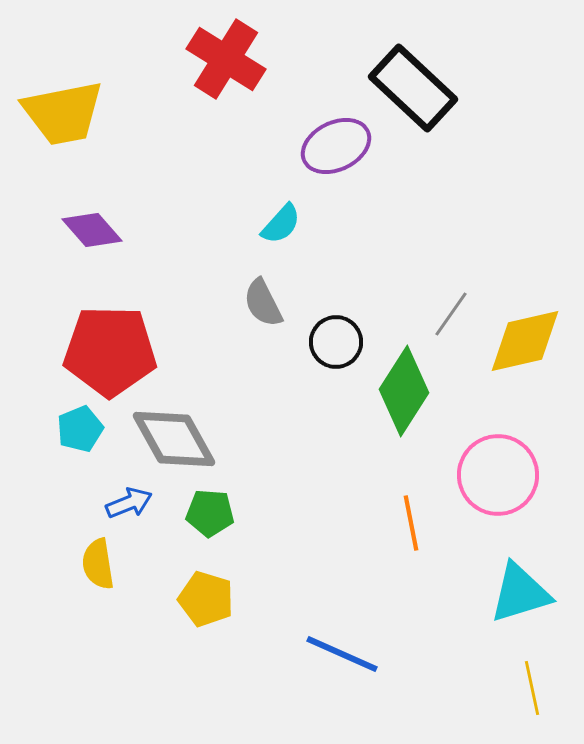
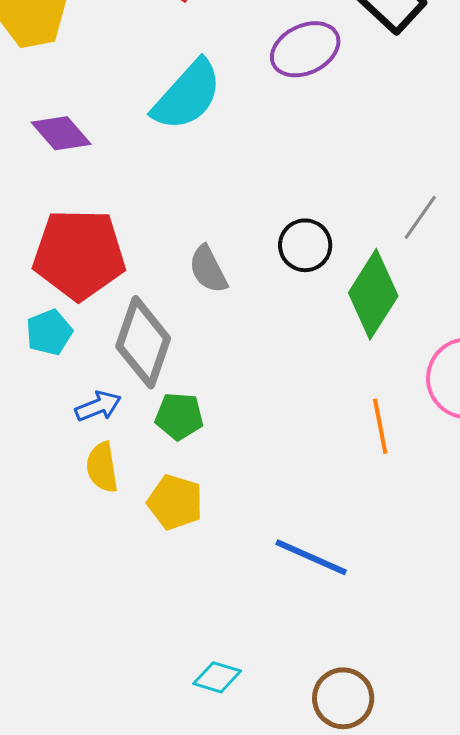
cyan semicircle: (281, 224) -> (187, 95), moved, size x1.8
gray semicircle: (263, 303) -> (208, 269), moved
gray diamond: (174, 439) -> (143, 342), turned 48
yellow semicircle: (98, 564) -> (102, 467), moved

